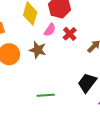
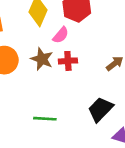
red cross: (70, 34) -> (68, 61), moved, turned 32

